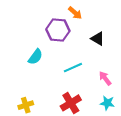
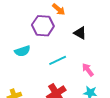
cyan semicircle: (35, 57) -> (22, 51), turned 35

